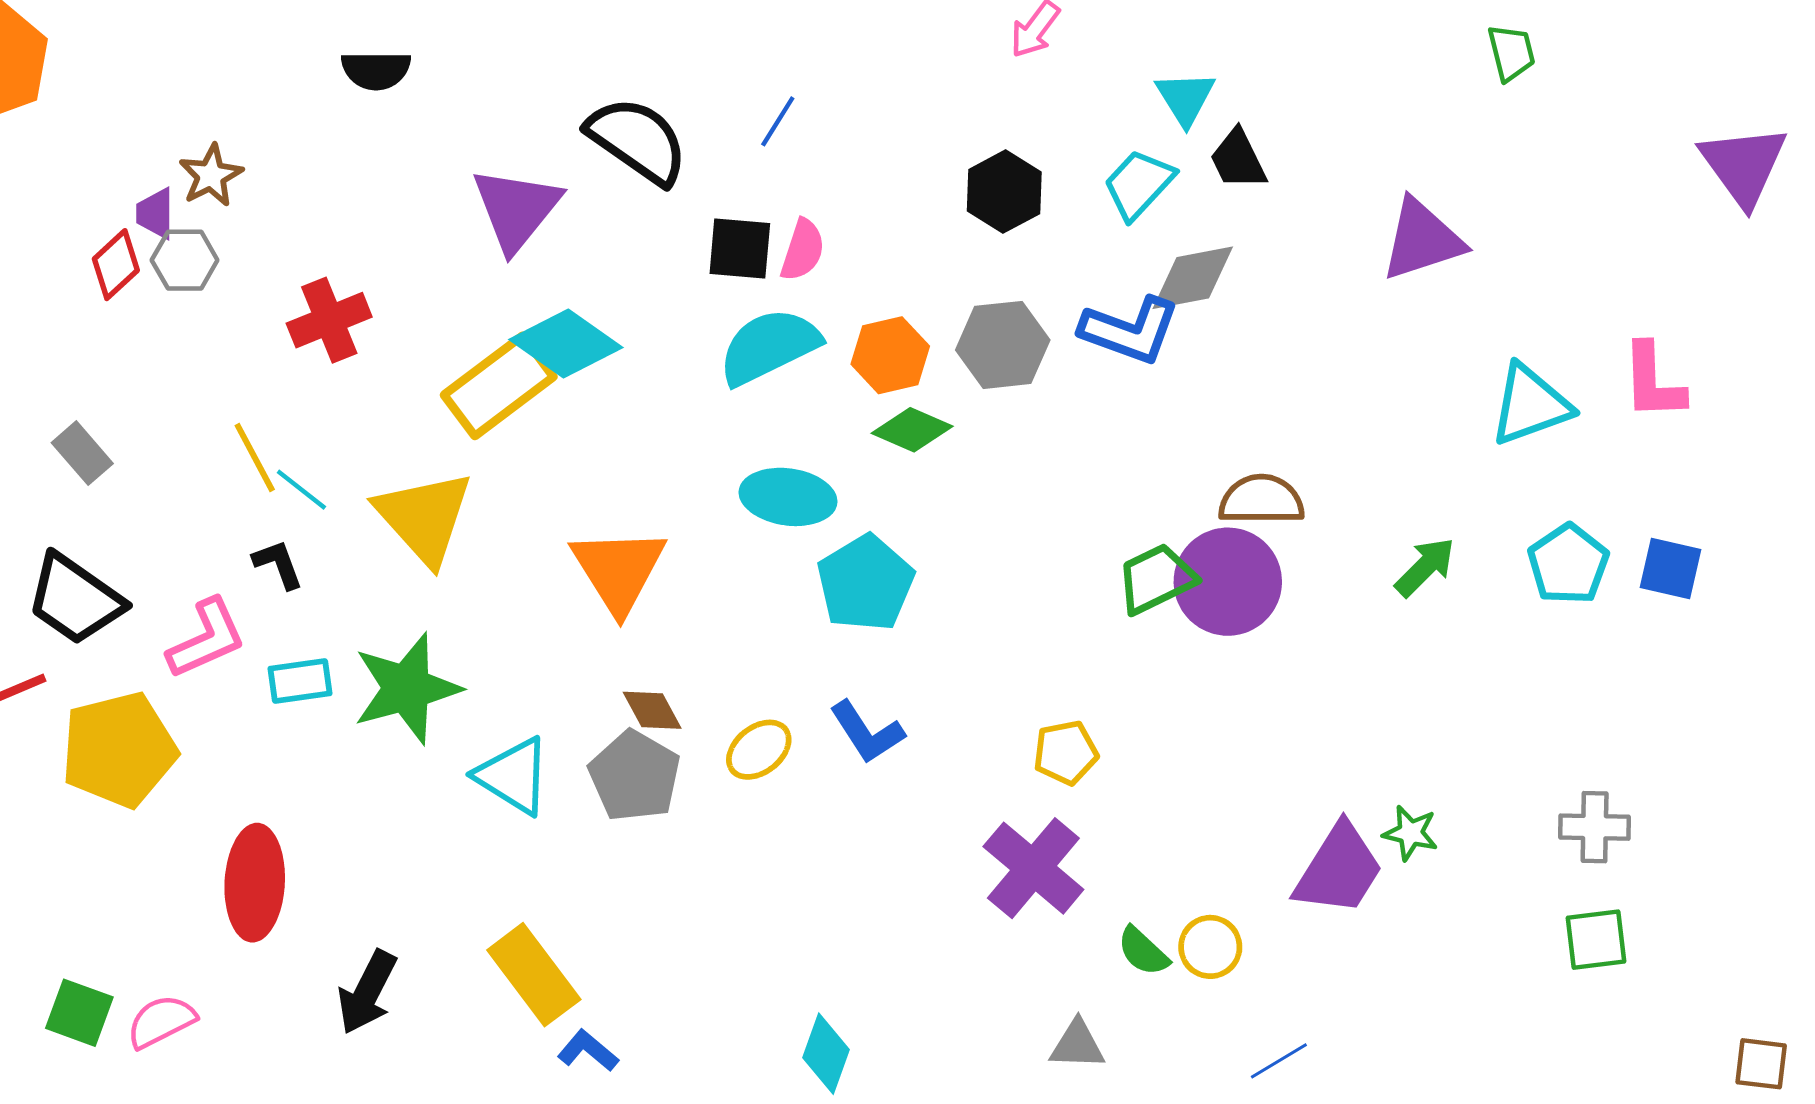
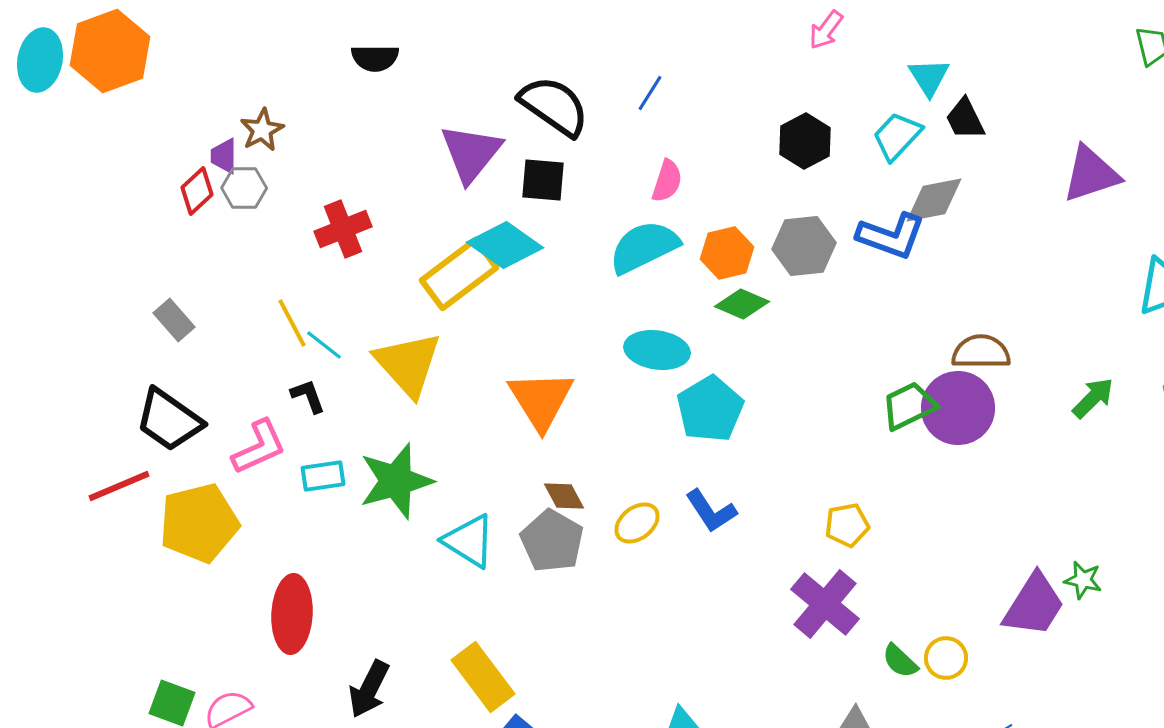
black square: (740, 249) -> (543, 180), moved

